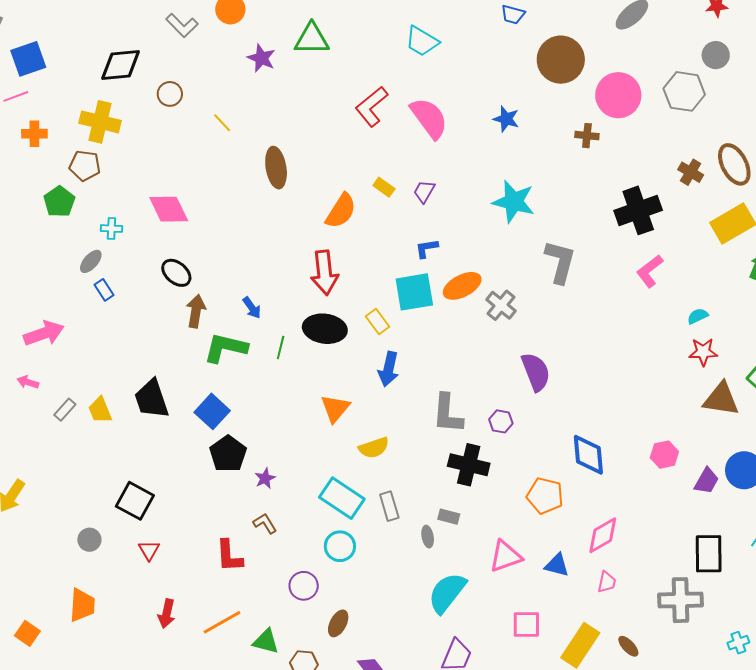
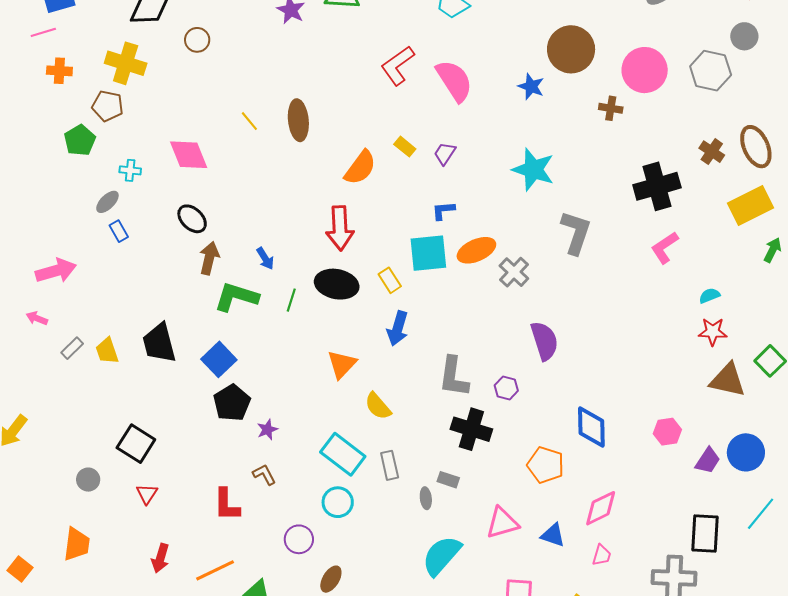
brown circle: (561, 60) -> (571, 49), moved
yellow line: (222, 123) -> (249, 121), moved
yellow semicircle: (374, 448) -> (378, 406), turned 64

